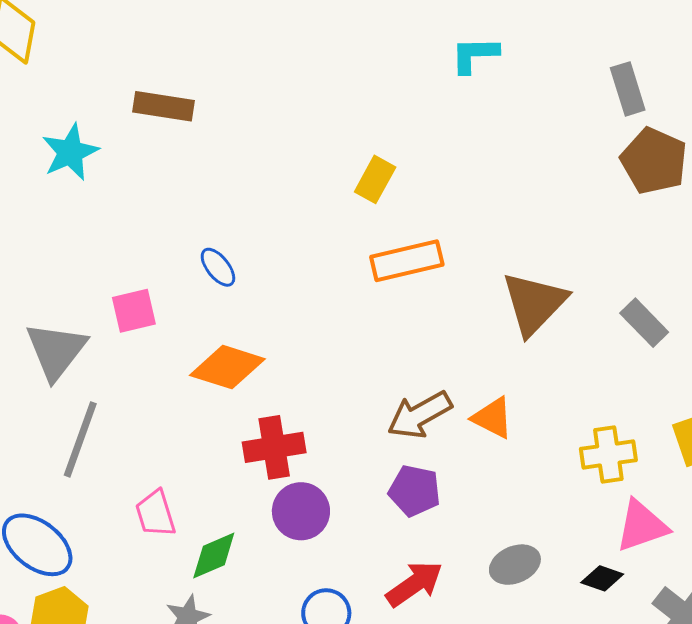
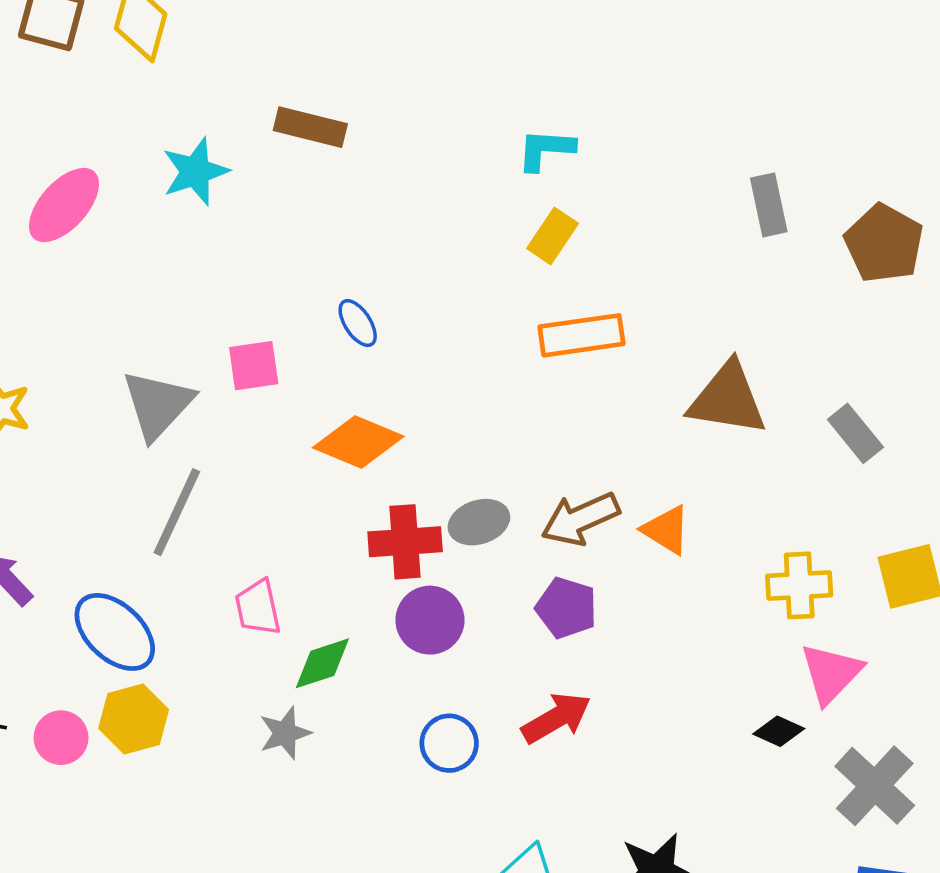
cyan L-shape: (475, 55) -> (546, 150), moved
gray rectangle: (628, 89) -> (769, 205), moved
brown triangle: (534, 303) -> (728, 399), turned 50
pink triangle: (642, 526) -> (831, 673), turned -32
gray ellipse: (515, 565) -> (479, 522), moved

